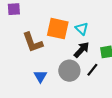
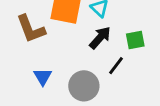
gray circle: (69, 71) -> (84, 86), moved

